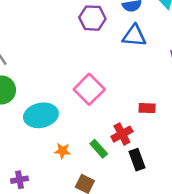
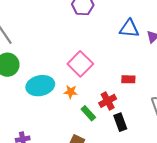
blue triangle: (134, 36) -> (129, 29), moved
orange star: (62, 151) -> (71, 92), moved

